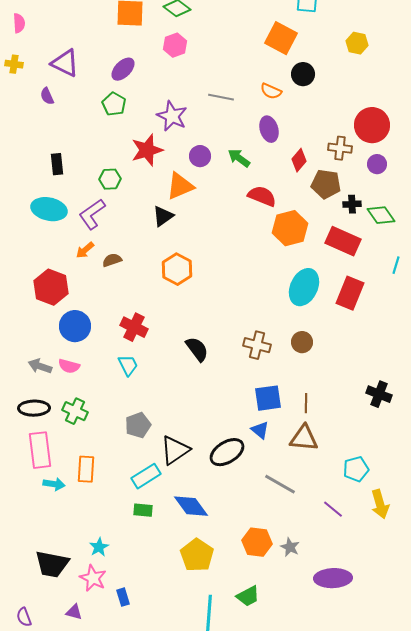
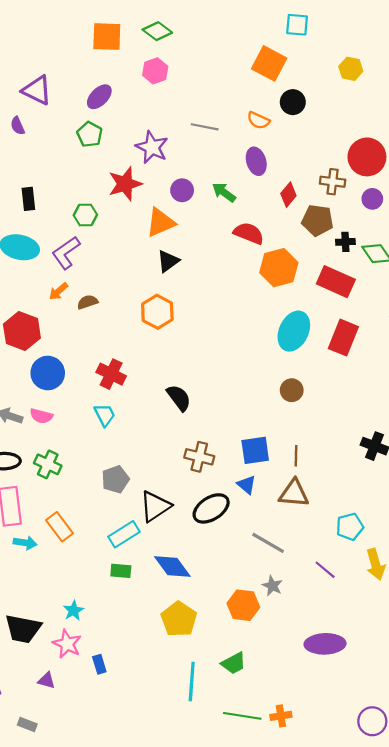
black triangle: (163, 216) -> (168, 261), moved
brown cross: (257, 345) -> (199, 457), moved
orange rectangle: (86, 469) -> (60, 527), turned -40
gray star: (290, 547) -> (272, 586), moved

